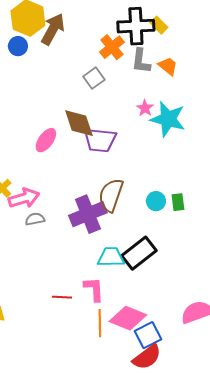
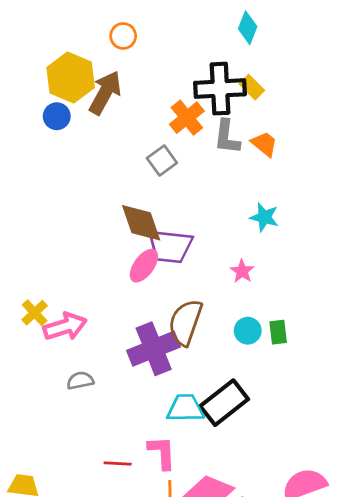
pink star: (145, 108) -> (242, 271), moved
cyan star: (168, 119) -> (264, 217), size x0.6
pink ellipse: (46, 140) -> (144, 266), moved
gray semicircle: (35, 219) -> (80, 381), moved

